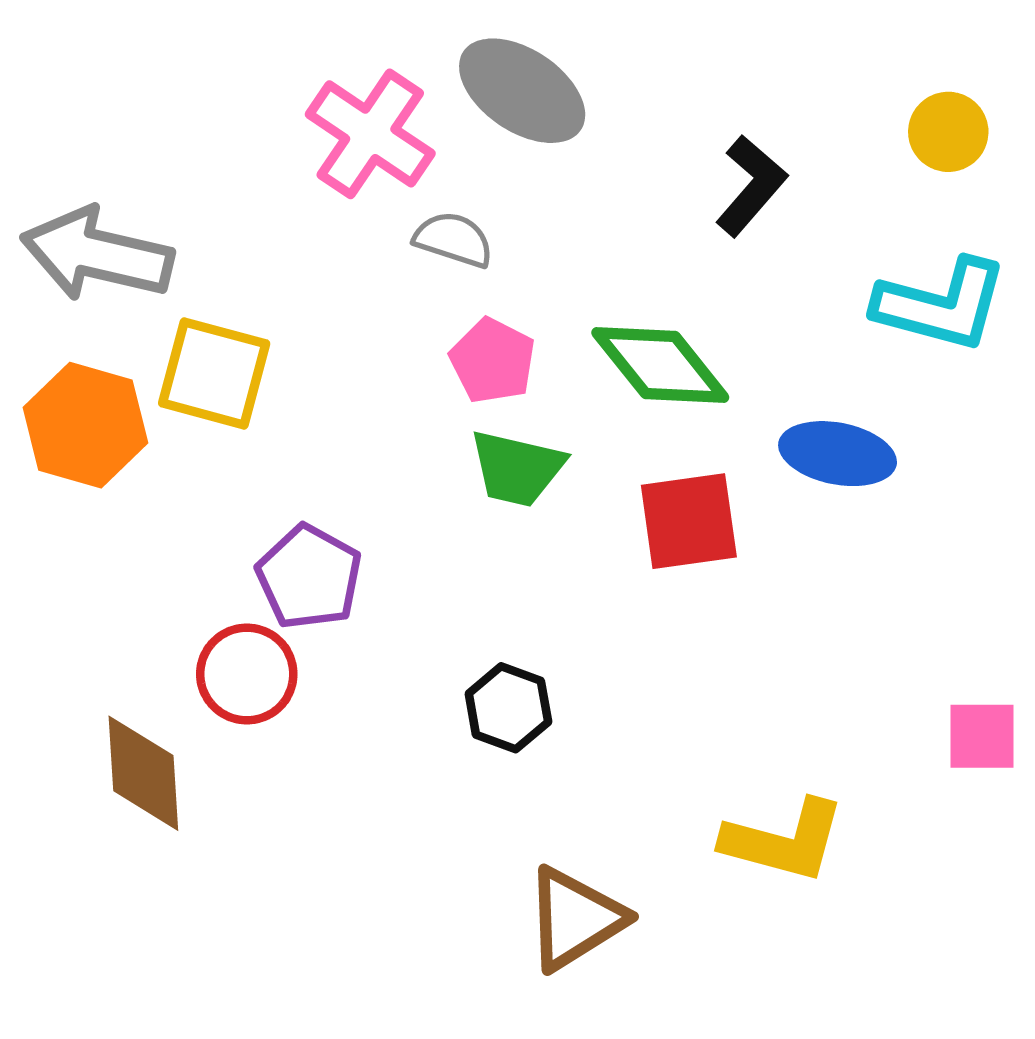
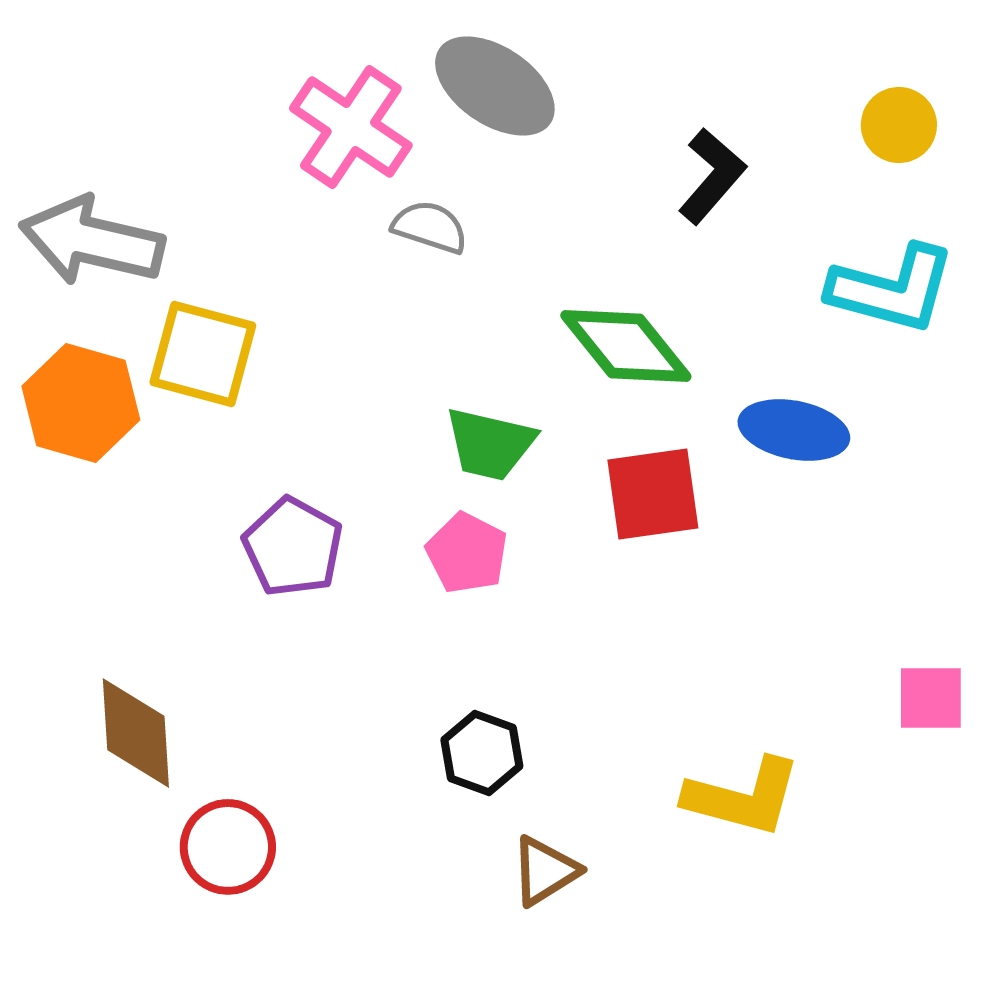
pink pentagon: (493, 361) -> (467, 553), moved
red circle: (247, 674) -> (228, 847), moved
black hexagon: (508, 708) -> (482, 753), moved
brown triangle: (575, 919) -> (545, 871), size x0.7

